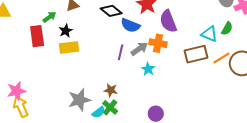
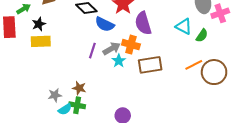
cyan triangle: (209, 34) -> (184, 26), moved
brown rectangle: (196, 54) -> (150, 65), moved
cyan star: (148, 69) -> (119, 61), moved
gray star: (79, 100) -> (55, 95), moved, size x0.6
green cross: (110, 107) -> (77, 105), turned -35

